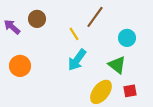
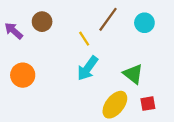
cyan circle: (127, 38) -> (144, 23), moved

